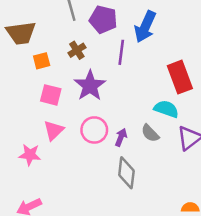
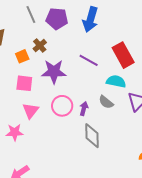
purple line: (121, 52) -> (89, 60), moved, turned -60
orange square: (42, 61) -> (22, 56), moved
purple star: (90, 86) -> (54, 72), turned -30

